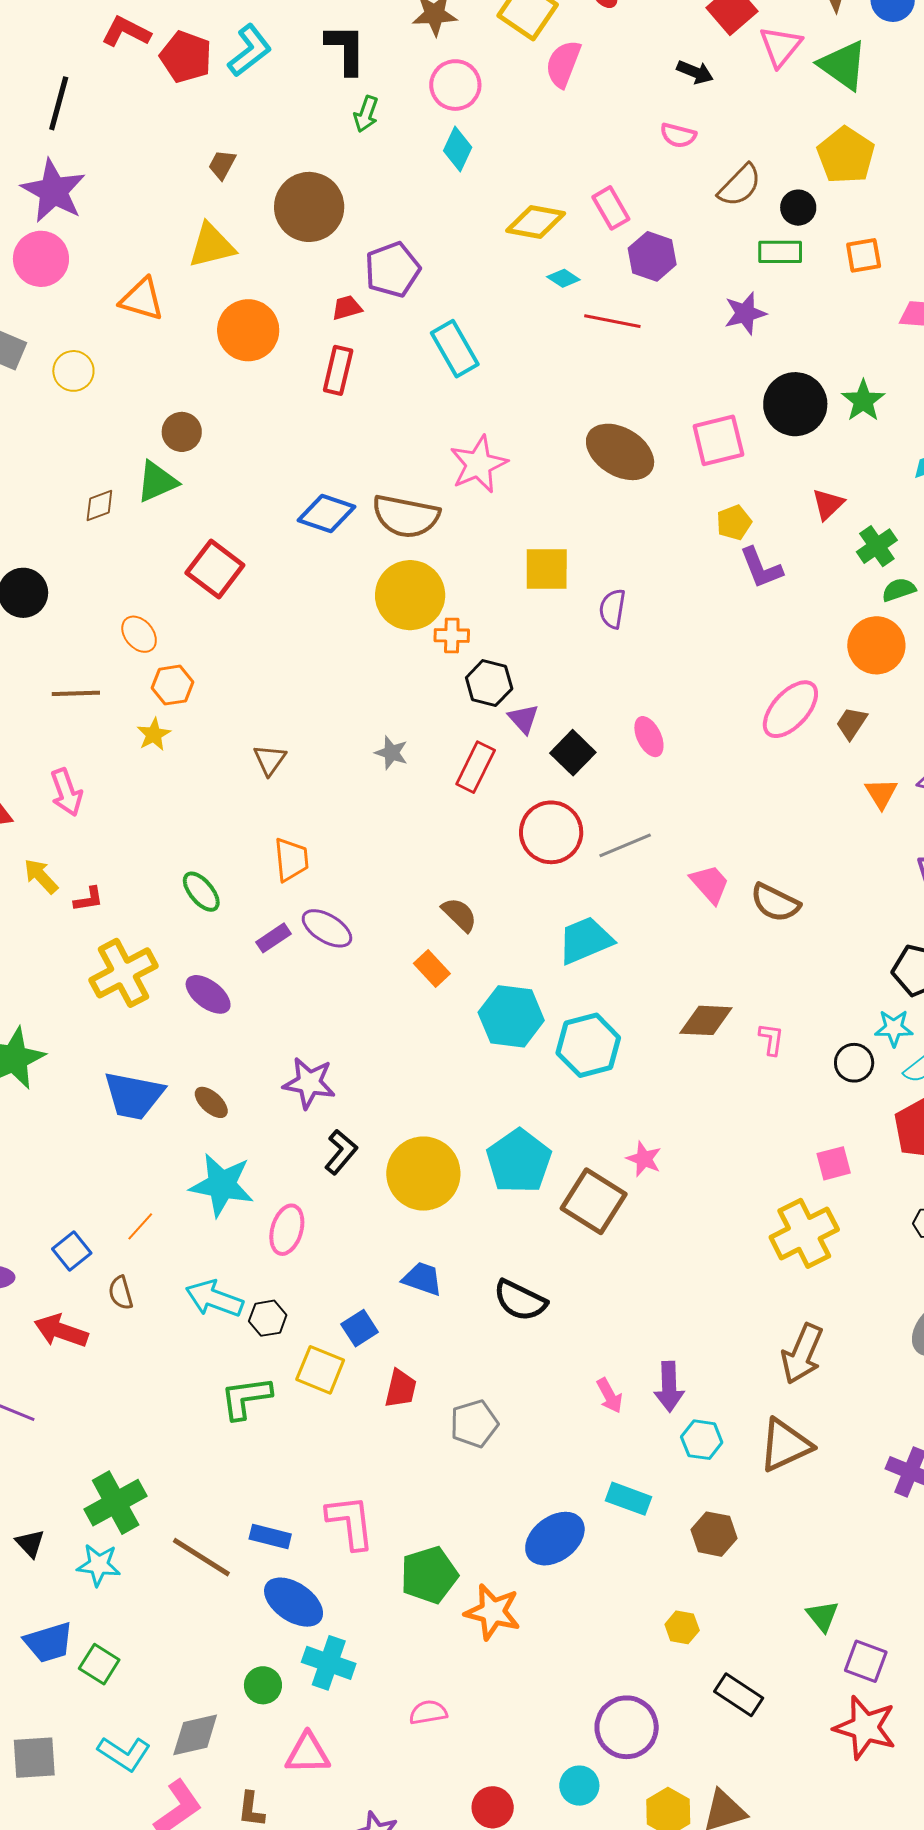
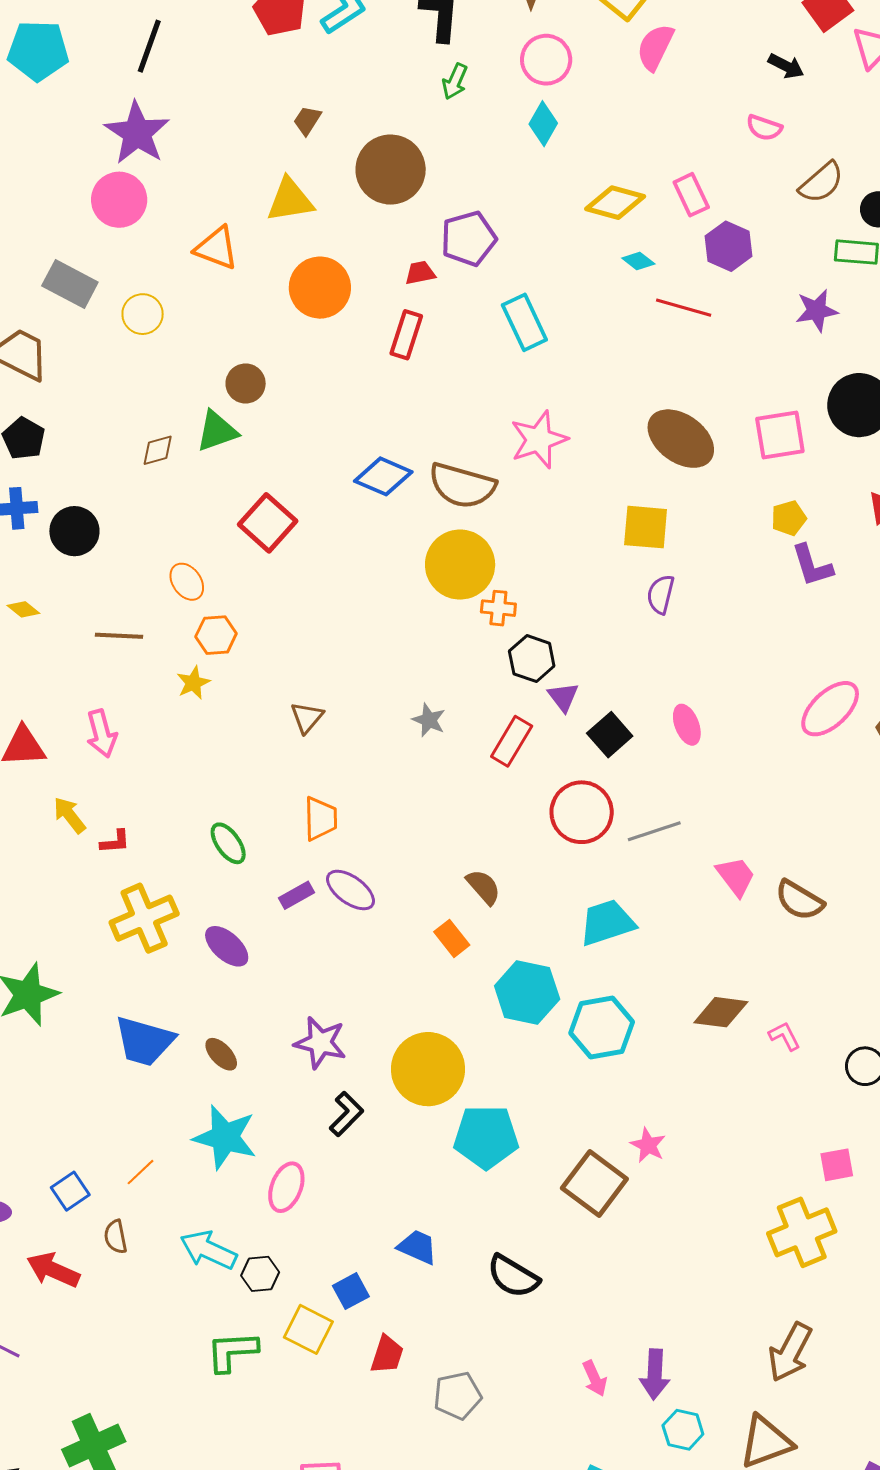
yellow square: (547, 569) -> (646, 527), moved
pink L-shape: (771, 1039) -> (784, 1036), turned -40
cyan pentagon: (519, 1161) -> (486, 1137), moved, turned 30
yellow circle: (423, 1174) -> (428, 1069), moved

